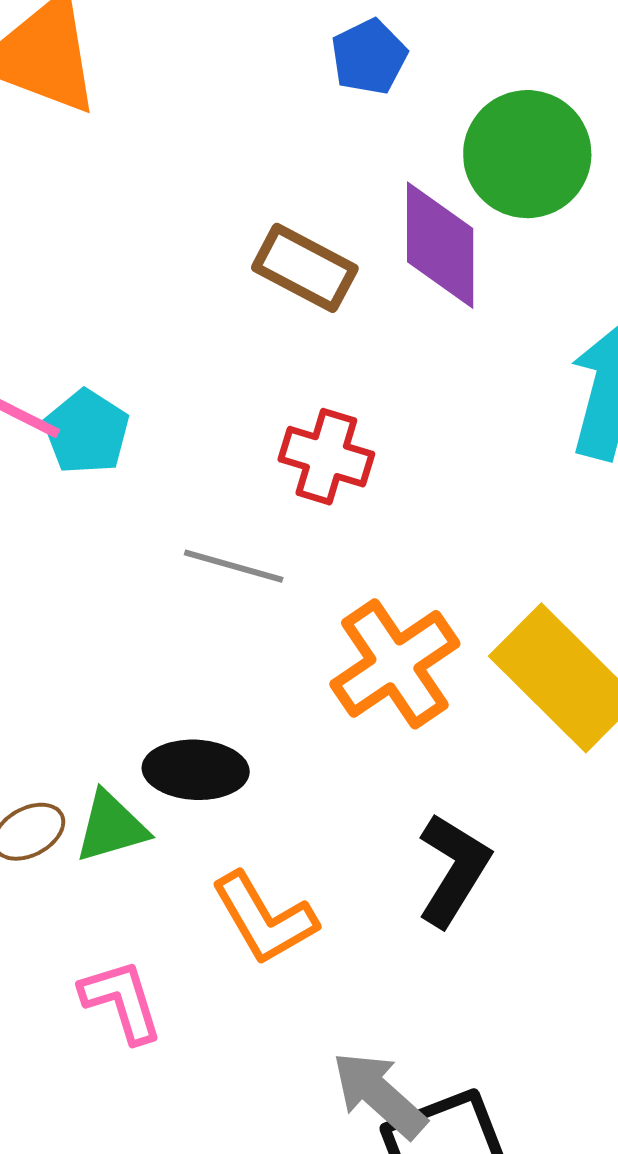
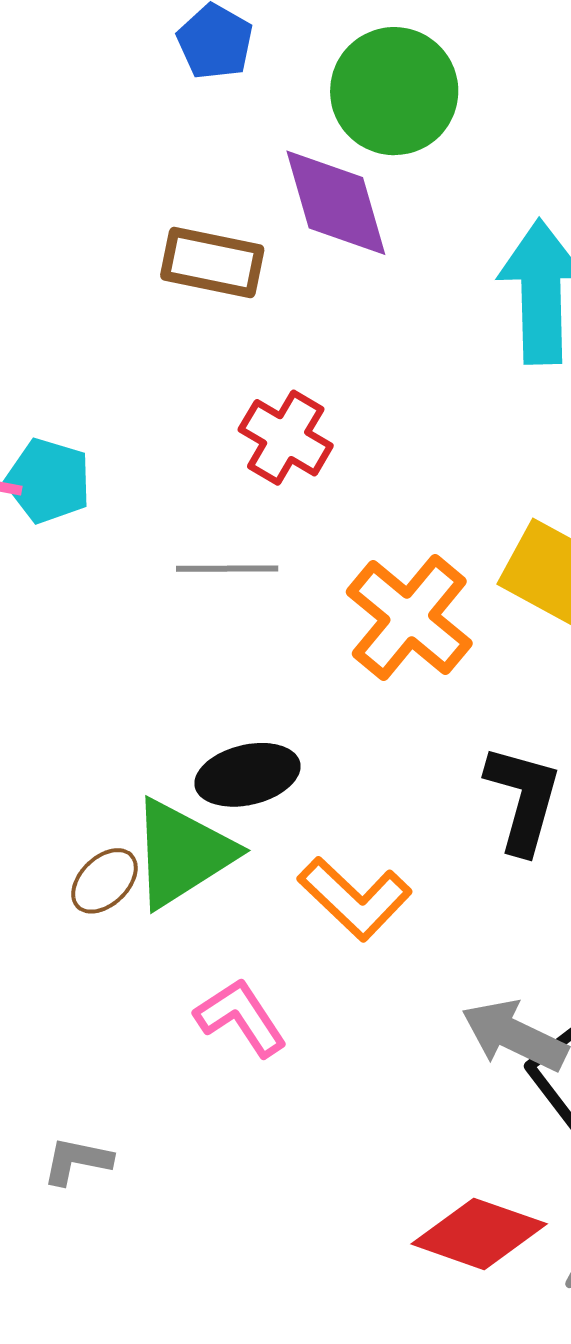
red cross: (326, 457) -> (286, 438), turned 30
green triangle: (111, 827) -> (182, 853), size x1.5

